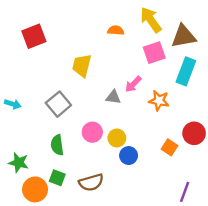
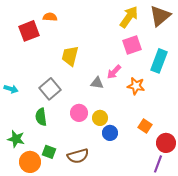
yellow arrow: (151, 20) -> (129, 17), turned 70
orange semicircle: (116, 30) -> (50, 17), moved
brown triangle: (184, 36) -> (160, 16), moved, turned -30
red circle: (194, 133) -> (166, 143), moved
green semicircle: (57, 145) -> (41, 117), moved

